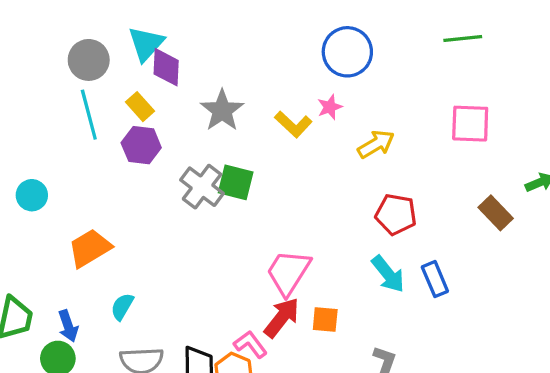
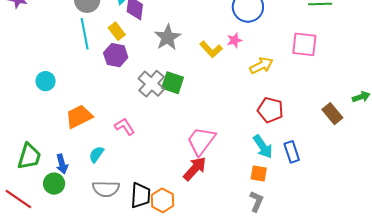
pink square: (470, 124) -> (304, 44), moved
orange square: (325, 319) -> (259, 173), moved
pink L-shape: (250, 344) -> (125, 127), moved

